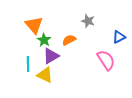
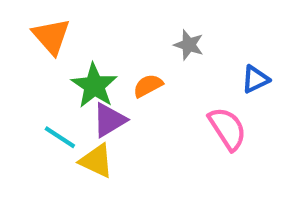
orange triangle: (34, 25) -> (51, 36), moved
green star: (44, 40) -> (94, 86), size x1.5
cyan line: (28, 64) -> (60, 137), turned -56

